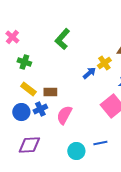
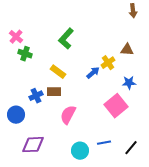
green cross: (24, 62) -> (25, 54), moved
yellow rectangle: (28, 89) -> (58, 72), moved
blue cross: (40, 109) -> (36, 96), moved
blue circle: (21, 112) -> (16, 115), moved

